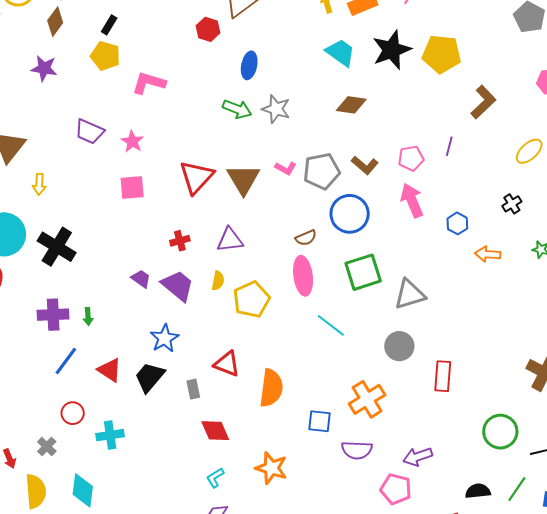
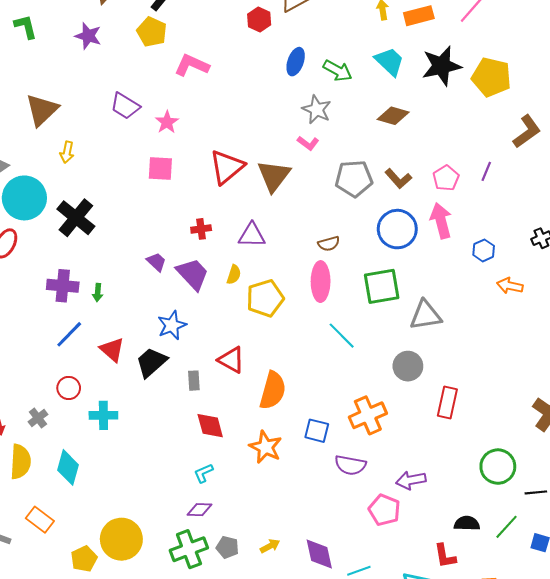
green arrow: (237, 109) -> (338, 71), moved
pink pentagon: (411, 158) -> (446, 178), turned -30
pink L-shape: (286, 168) -> (308, 143), moved
blue circle: (350, 214) -> (397, 229), moved
orange star: (271, 468) -> (266, 447), moved

